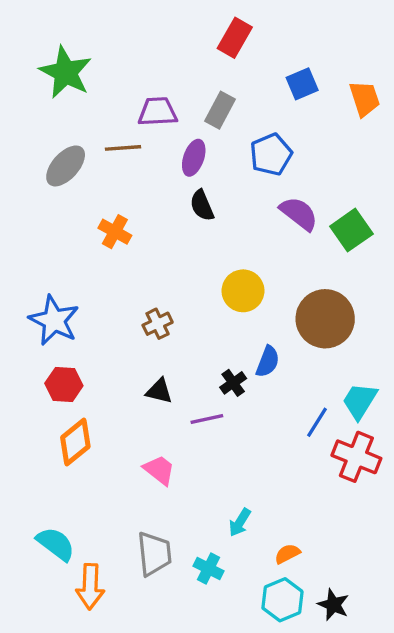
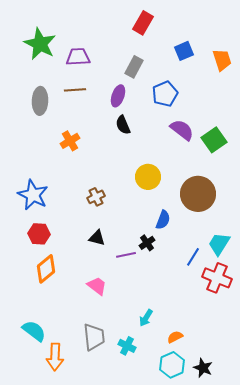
purple trapezoid: (158, 112) -> (78, 57), moved
gray ellipse: (66, 166) -> (40, 101), turned -40
orange cross: (115, 232) -> (70, 141), turned 30
black cross: (233, 383) -> (147, 243), moved

